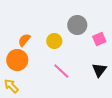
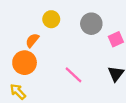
yellow circle: (54, 41) -> (51, 19), moved

